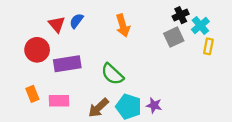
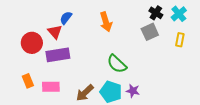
black cross: (181, 15) -> (156, 13), turned -32
red triangle: (57, 24) -> (55, 32), moved
cyan cross: (200, 25) -> (179, 14), moved
green semicircle: (112, 74) -> (117, 64), moved

